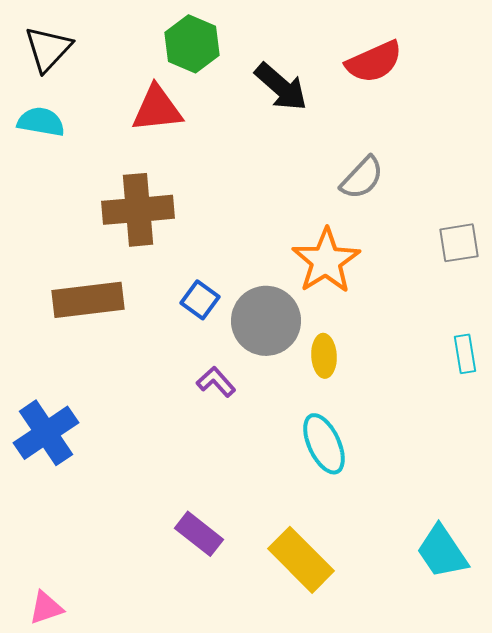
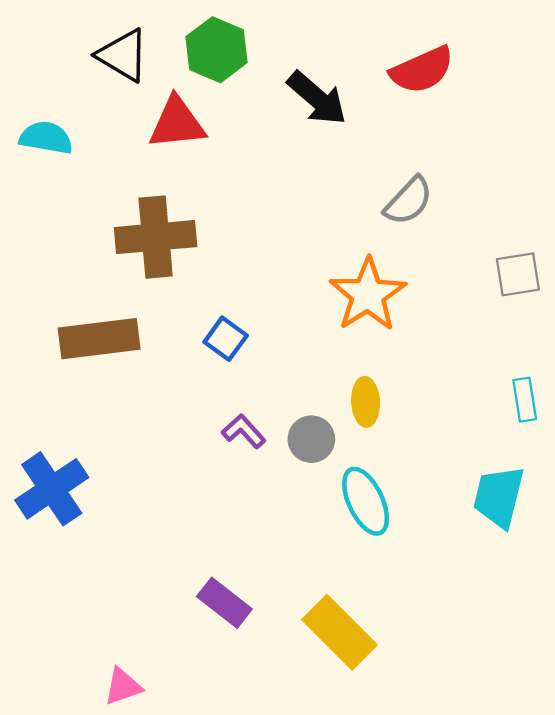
black triangle: (48, 49) -> (123, 55), moved, turned -42
gray circle: (266, 321) -> (311, 439), moved, size x0.6
cyan trapezoid: (442, 552) -> (499, 497), moved, turned 48
pink triangle: (46, 608) -> (123, 686), moved

